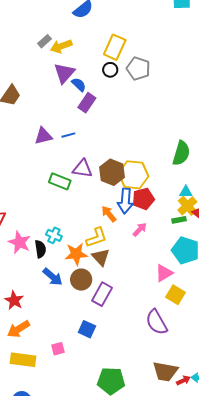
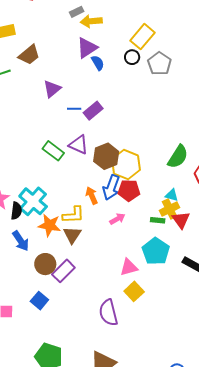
purple rectangle: (87, 103) -> (93, 111), moved
purple triangle: (43, 136) -> (52, 89), moved, turned -42
cyan cross: (54, 235) -> (33, 201), size x1.8
brown circle: (81, 280) -> (45, 264), moved

